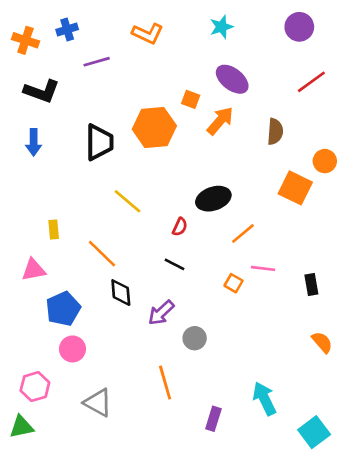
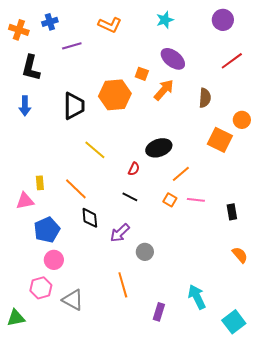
black L-shape: (42, 91) -> (31, 68), turned 84
yellow rectangle: (54, 229) -> (40, 183), moved
orange square: (234, 283) -> (170, 200), moved
pink hexagon: (35, 387) -> (41, 288), moved

